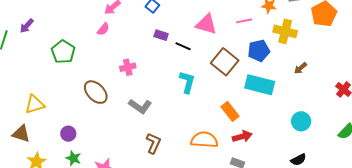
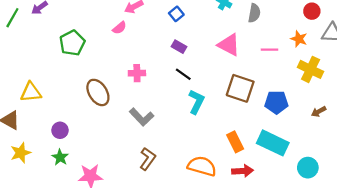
black line: (183, 46) -> (183, 74), moved
blue pentagon: (259, 51) -> (276, 102), moved
brown square: (225, 62) -> (240, 88), turned -32
cyan rectangle: (260, 85) -> (273, 143), moved

